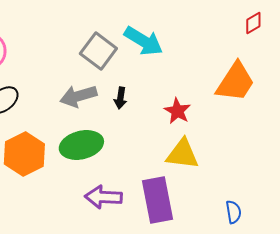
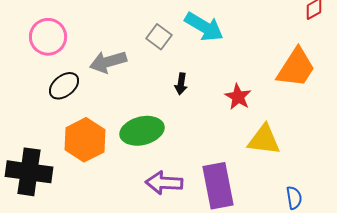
gray square: (98, 51) -> (159, 37), size x0.7
gray arrow: (78, 96) -> (108, 62), moved
yellow triangle: (182, 154) -> (264, 140), moved

